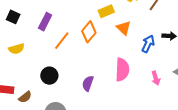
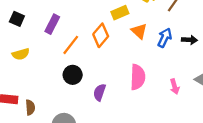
blue arrow: (148, 44) -> (165, 38), moved
black circle: (49, 76) -> (73, 75), moved
brown semicircle: (25, 97) -> (30, 107), turned -56

